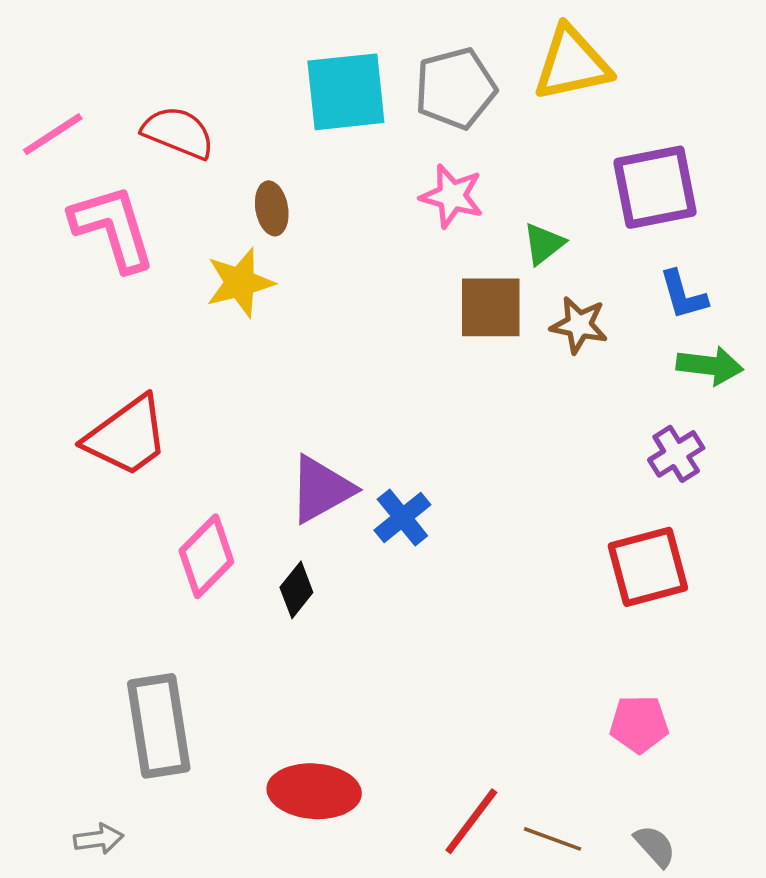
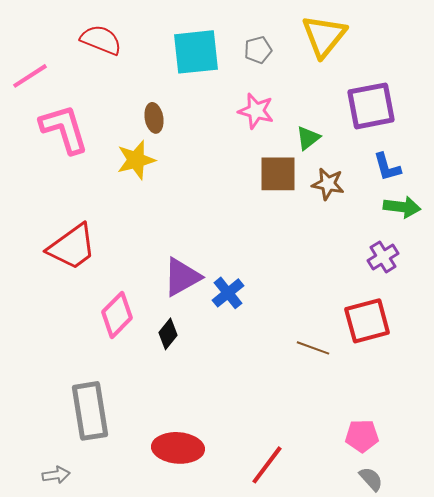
yellow triangle: (572, 64) -> (324, 36), turned -39
gray pentagon: (455, 88) -> (258, 50), size x0.6
red semicircle: (178, 132) -> (101, 40), moved
pink pentagon: (639, 724) -> (362, 436), moved
brown line: (553, 839) -> (313, 348), moved

